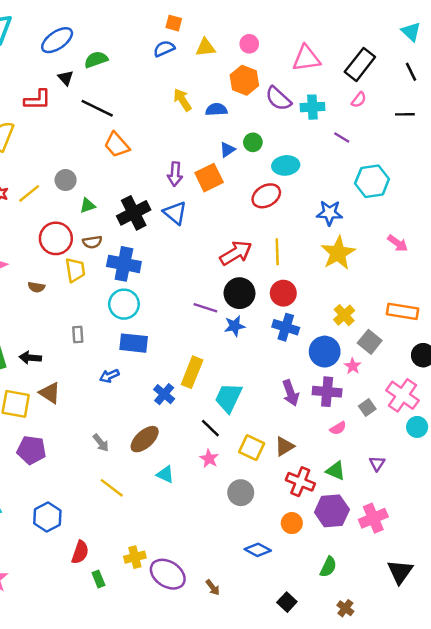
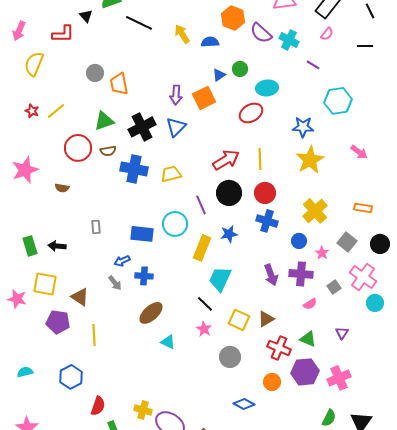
cyan cross: (312, 107) -> (289, 40), turned 30
black line: (97, 108) -> (139, 23), moved
orange trapezoid: (117, 145) -> (119, 84), moved, turned 30
gray circle: (66, 180) -> (95, 73), moved
green triangle: (87, 206) -> (104, 121), size x1.5
blue triangle: (175, 213) -> (176, 127), turned 35
yellow trapezoid: (75, 270) -> (171, 174), moved, turned -95
cyan circle: (124, 304) -> (175, 224), moved
purple line: (205, 308) -> (201, 205), turned 48
orange rectangle: (402, 311) -> (363, 208), size x0.7
yellow cross: (344, 315) -> (315, 211), size x1.4
blue star: (235, 326) -> (229, 234), moved
gray square: (370, 342) -> (347, 242), moved
blue circle: (325, 352) -> (299, 241), size x0.6
yellow rectangle: (192, 372) -> (202, 248), moved
brown triangle: (50, 393) -> (80, 297), moved
blue cross: (164, 394) -> (144, 276), moved, turned -36
gray arrow: (101, 443) -> (115, 283), moved
yellow line: (112, 488) -> (94, 335), moved, turned 50
yellow cross: (135, 557) -> (143, 410), turned 30
green semicircle: (328, 567) -> (329, 418), moved

